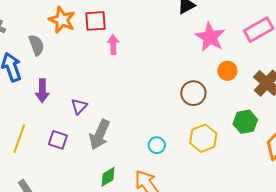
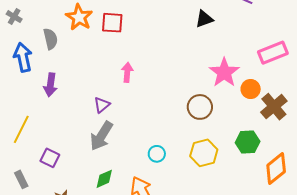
pink star: (210, 37) -> (224, 73), moved
pink arrow: (113, 45) -> (127, 72), moved
orange circle: (227, 71) -> (251, 89), moved
purple triangle: (79, 106) -> (102, 105), moved
purple square: (58, 140) -> (50, 158), moved

